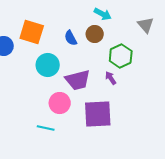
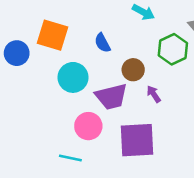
brown circle: (95, 34) -> (133, 70), moved
green hexagon: (121, 56) -> (173, 49), moved

